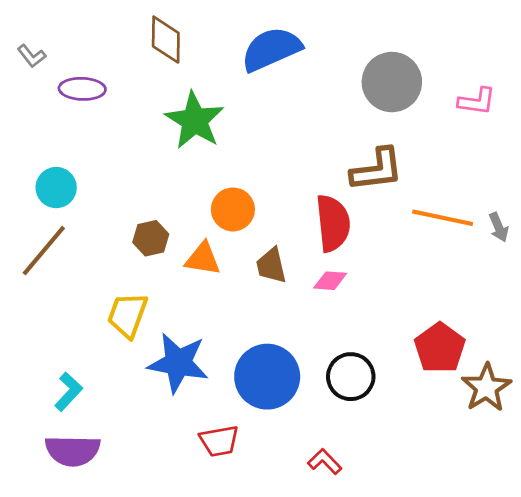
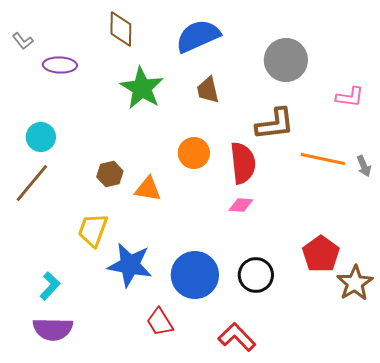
pink L-shape: (477, 101) -> (350, 97), moved
orange circle: (233, 209) -> (194, 153), moved
brown trapezoid: (271, 266) -> (208, 90), moved
red trapezoid: (219, 441) -> (160, 322), turned 68
red L-shape: (325, 462) -> (237, 337), size x1.5

